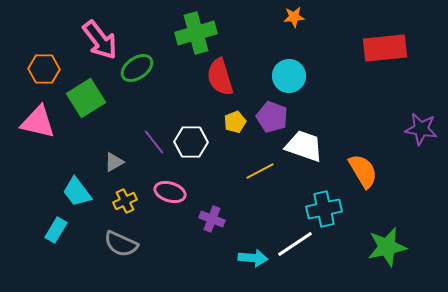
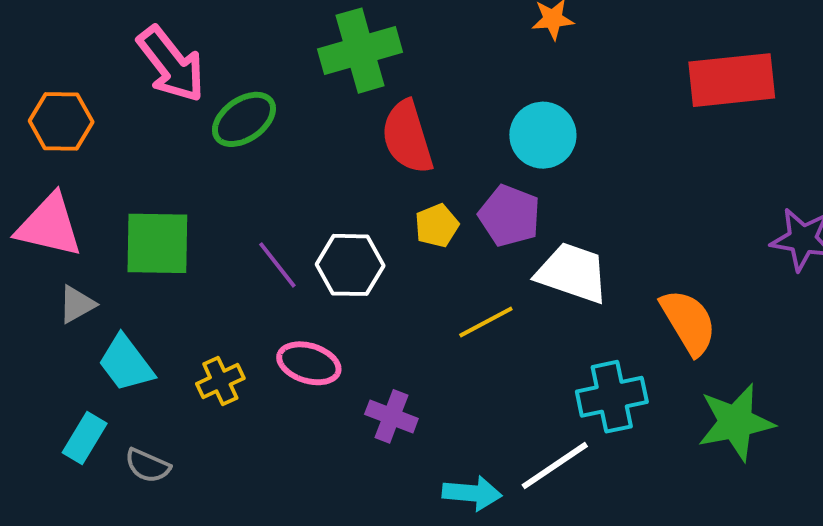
green square: (86, 98) -> (157, 243), moved, turned 33
gray triangle: (114, 162) -> (77, 304), moved
gray semicircle: (121, 244) -> (148, 466), moved, size x0.7
green star: (387, 247) -> (736, 422), moved

